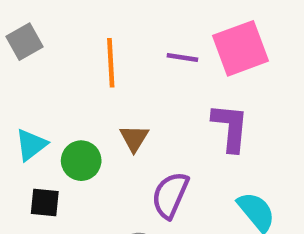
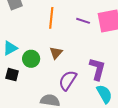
purple L-shape: (230, 127) -> (97, 69), moved

